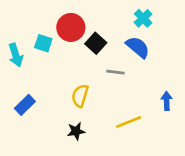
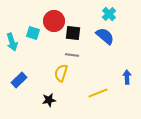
black square: (96, 43) -> (73, 33), turned -35
gray line: (115, 72) -> (72, 55), moved
black star: (76, 131) -> (49, 100), moved

